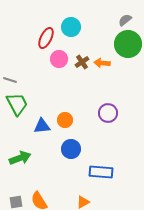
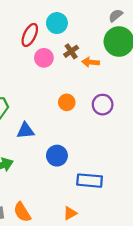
brown cross: (82, 62) -> (71, 51), moved
purple circle: (108, 113) -> (103, 105), moved
orange circle: (65, 120) -> (67, 102), moved

